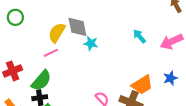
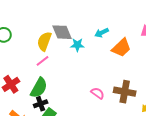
cyan arrow: (139, 36) -> (102, 33), moved, turned -64
orange trapezoid: (142, 85) -> (121, 48), moved

